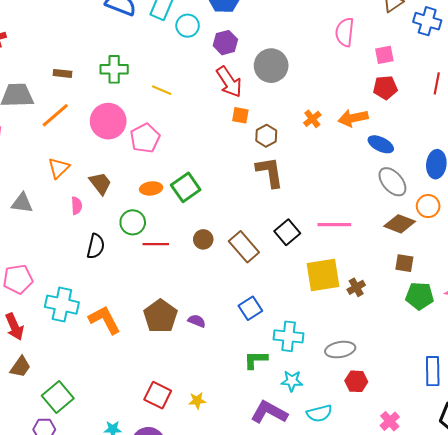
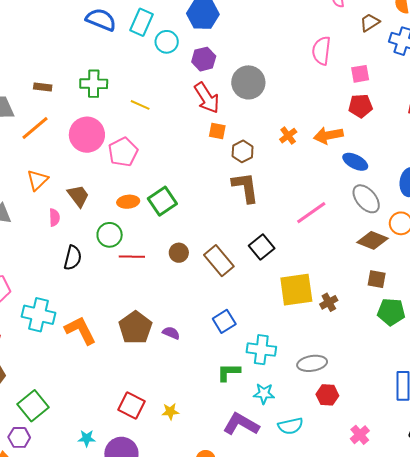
pink line: (334, 225) -> (311, 213), moved, turned -36

